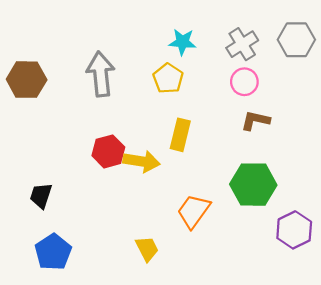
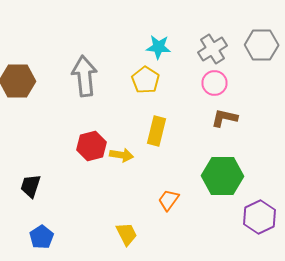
yellow arrow: (142, 161) -> (122, 155), size x0.7
orange trapezoid: (194, 211) -> (168, 200), size x0.7
blue pentagon: (53, 252) -> (42, 237), size x0.7

